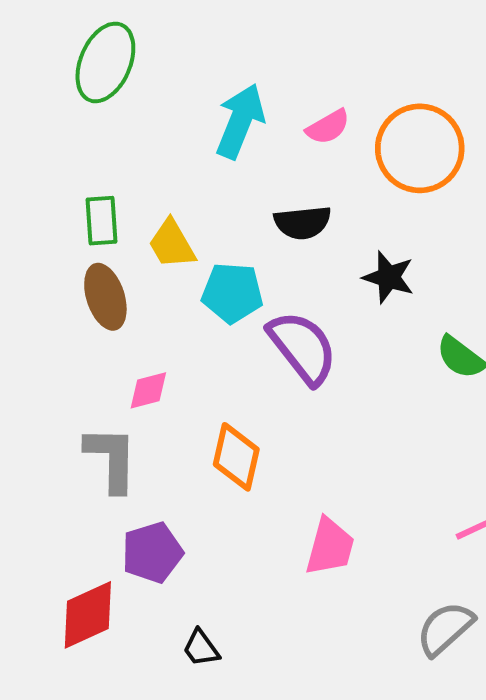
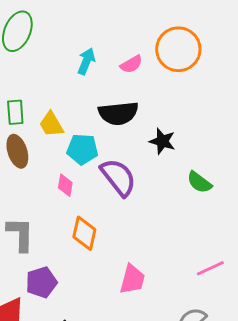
cyan arrow: (240, 121) -> (86, 61), size x0.7
orange circle: (420, 148) -> (178, 49), moved
black semicircle: (303, 223) -> (118, 113), size x1.4
pink diamond: (148, 390) -> (65, 185), moved, turned -65

